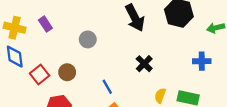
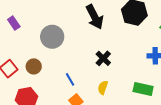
gray circle: (88, 39) -> (52, 37), size x1.5
yellow semicircle: (160, 96) -> (103, 88), moved

